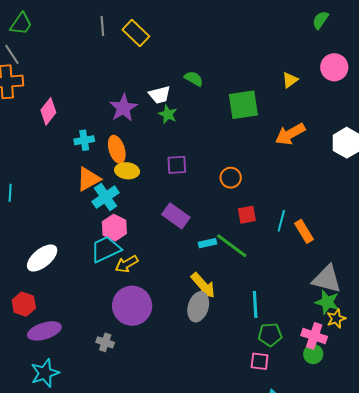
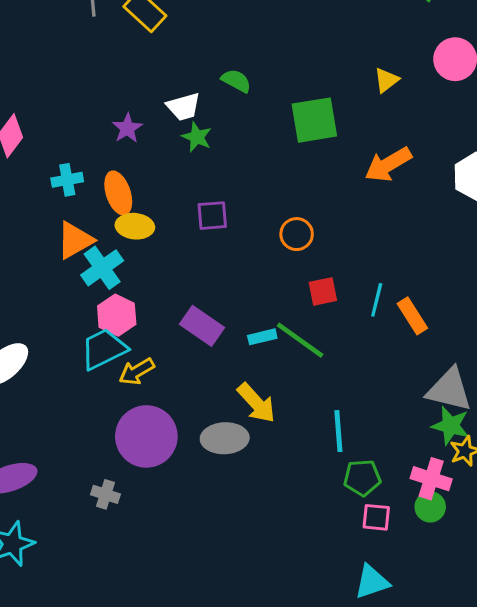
purple star: (123, 108) -> (127, 128), size x0.7
purple rectangle: (176, 216) -> (202, 326), moved
gray ellipse: (198, 307) -> (225, 438), moved, turned 72
pink square: (260, 361) -> (376, 517), moved

